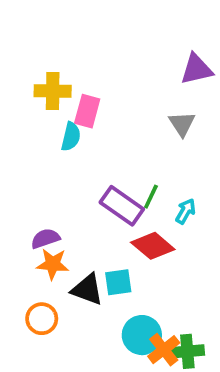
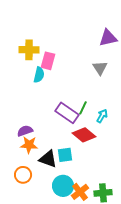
cyan circle: (142, 335) -> (63, 186), moved
orange cross: (164, 350) -> (80, 192), moved

